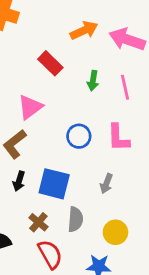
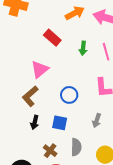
blue circle: (79, 136) -> (69, 95), moved
blue square: (54, 184) -> (60, 123), size x0.7

